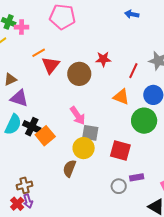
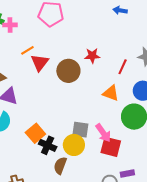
pink arrow: (78, 116) -> (103, 133), moved
black cross: (32, 127) -> (48, 145), moved

